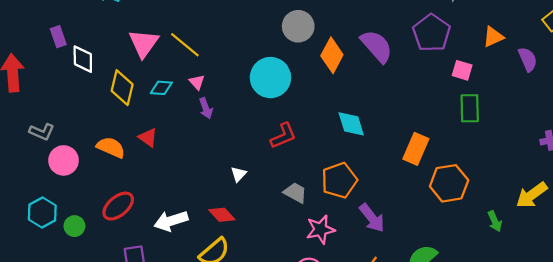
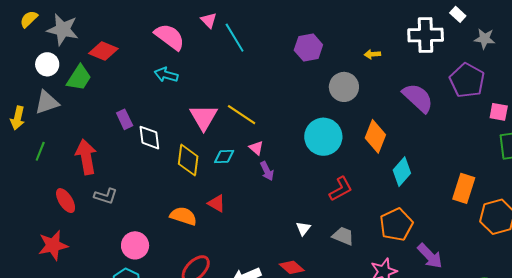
orange diamond: (332, 55) -> (375, 136), moved
cyan diamond: (351, 124) -> (402, 172), turned 64
gray L-shape: (42, 132) -> (106, 196), moved
pink circle: (64, 160) -> (135, 245), moved
gray trapezoid: (295, 193) -> (343, 236), moved

